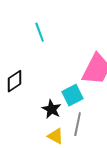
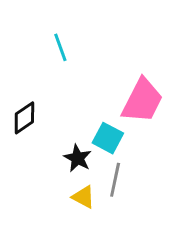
cyan square: (73, 95) -> (108, 138), turned -35

